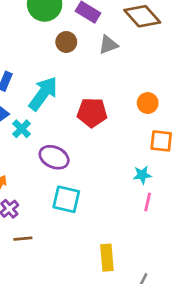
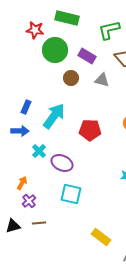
gray triangle: (108, 45) -> (102, 80), turned 35
cyan cross: (22, 129) -> (39, 151), moved
yellow rectangle: (107, 258) -> (101, 237), turned -48

